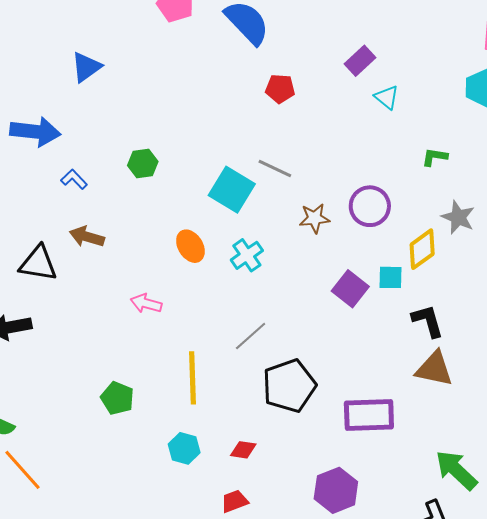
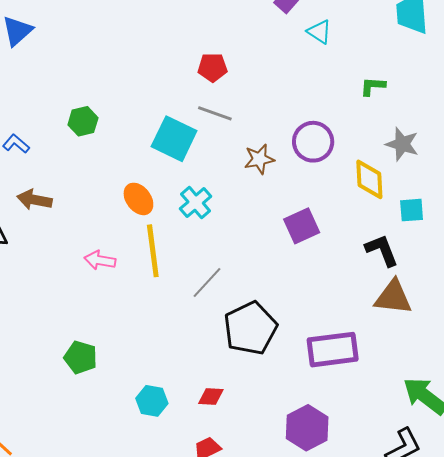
red pentagon: (280, 89) -> (213, 67), moved
yellow diamond: (422, 249) -> (369, 179), turned -51
cyan square: (390, 277) -> (412, 210), moved
purple square: (350, 289) -> (302, 226), turned 33
yellow line: (193, 378) -> (153, 251), moved

